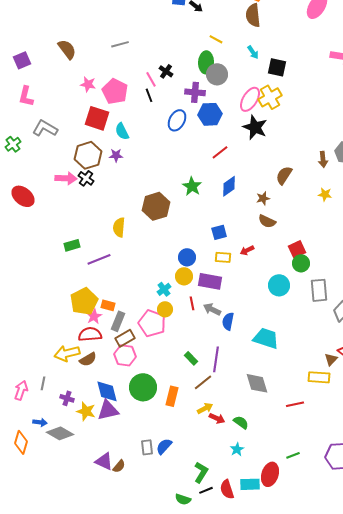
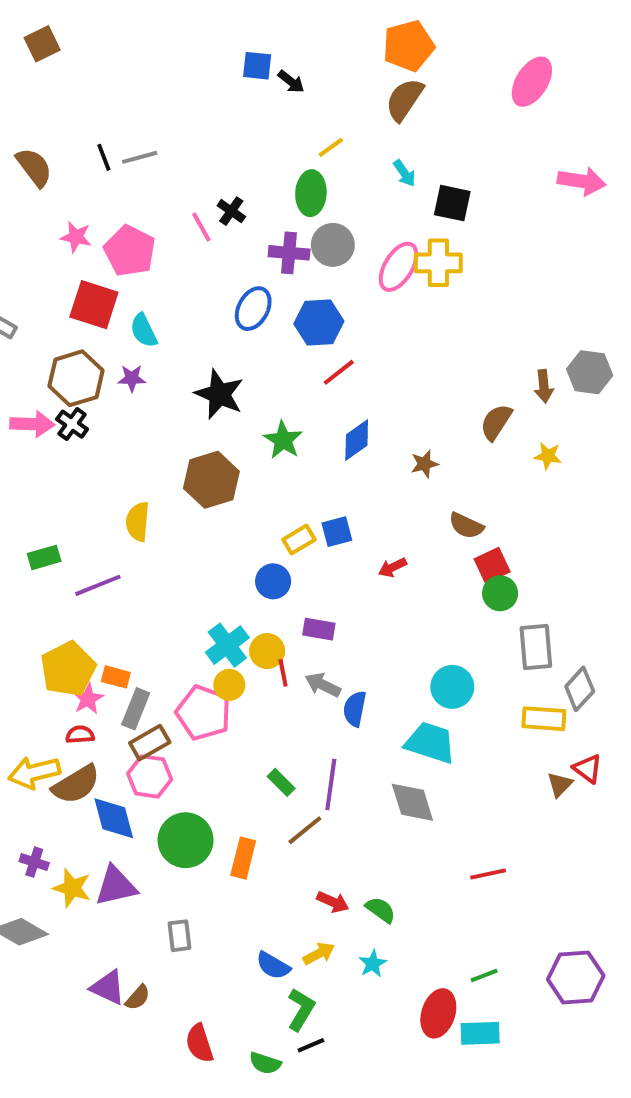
brown semicircle: (253, 15) -> (404, 100), turned 40
yellow line: (216, 39) -> (331, 147), turned -64
gray circle: (217, 74) -> (333, 245), moved
black line: (149, 95) -> (104, 157), moved
yellow cross: (270, 97) -> (438, 263), turned 30
blue hexagon: (210, 114) -> (319, 323), moved
black star: (255, 127) -> (219, 394), moved
brown semicircle: (284, 175) -> (496, 422), moved
brown semicircle: (267, 221) -> (466, 526), moved
yellow rectangle: (223, 257) -> (299, 540), moved, turned -35
yellow circle: (184, 276) -> (267, 651), moved
purple rectangle: (210, 281) -> (319, 629), size x0.7
cyan circle: (279, 285) -> (452, 687), moved
cyan cross: (164, 289) -> (227, 645), size x1.5
red semicircle: (90, 334) -> (80, 735), size x0.6
brown semicircle: (88, 359) -> (76, 784), size x1.4
yellow rectangle: (319, 377) -> (544, 719), moved
gray diamond: (257, 383) -> (412, 802), moved
blue diamond: (107, 391) -> (114, 818), moved
yellow arrow: (205, 408) -> (319, 954), moved
blue semicircle: (164, 446) -> (273, 966), moved, turned -102
gray rectangle: (147, 447) -> (180, 936), moved
cyan rectangle: (250, 484) -> (480, 1033), moved
red semicircle: (227, 489) -> (199, 1043), moved

